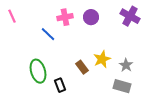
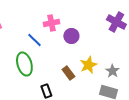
purple circle: (91, 17) -> (71, 36), moved
green ellipse: (38, 71) -> (24, 64), moved

